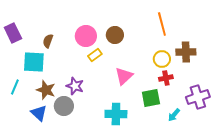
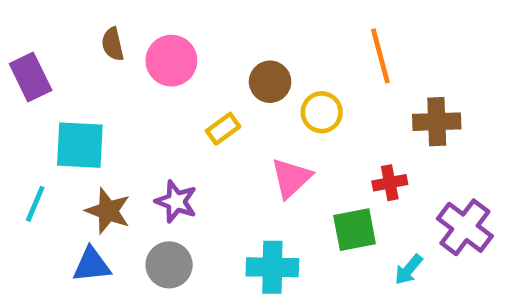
pink circle: (86, 36) -> (171, 61), moved
brown semicircle: (48, 41) -> (113, 44), moved, turned -32
yellow circle: (162, 59) -> (322, 112), moved
purple cross: (198, 97) -> (465, 227), turned -35
gray circle: (64, 106) -> (169, 265), moved
blue triangle: (39, 113) -> (92, 265), turned -48

